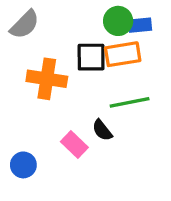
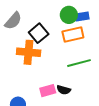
black square: (91, 57) -> (39, 33), moved, turned -36
black semicircle: (102, 130) -> (64, 90), moved, turned -32
pink rectangle: (74, 145) -> (48, 91), turned -56

